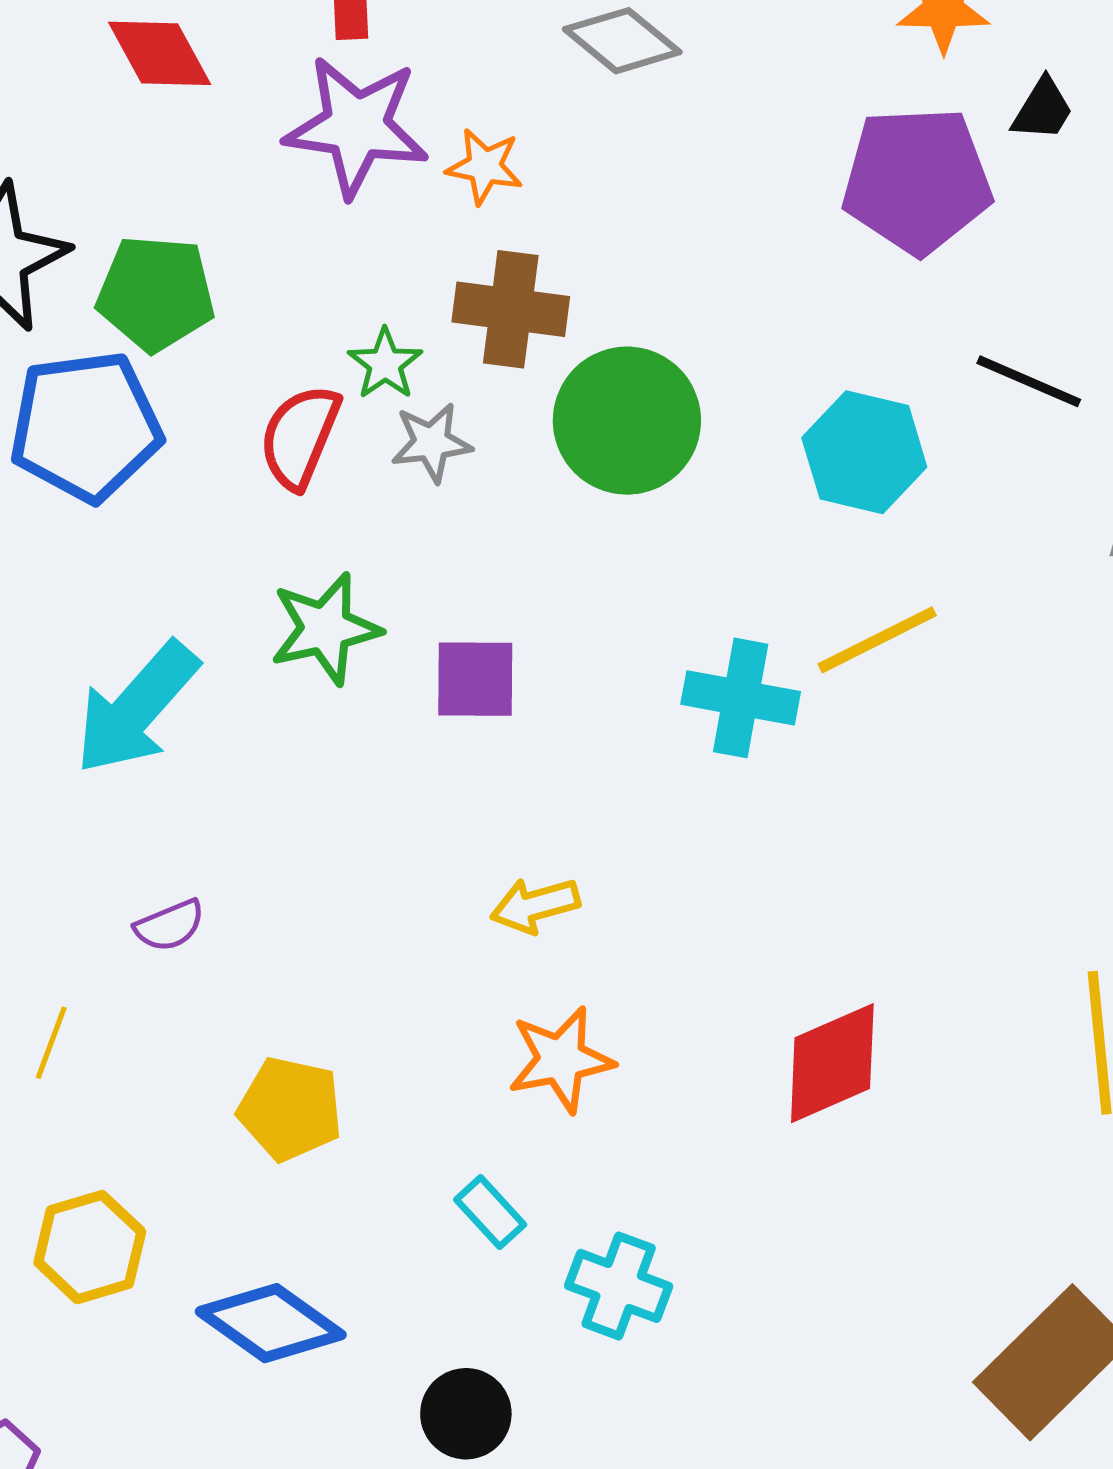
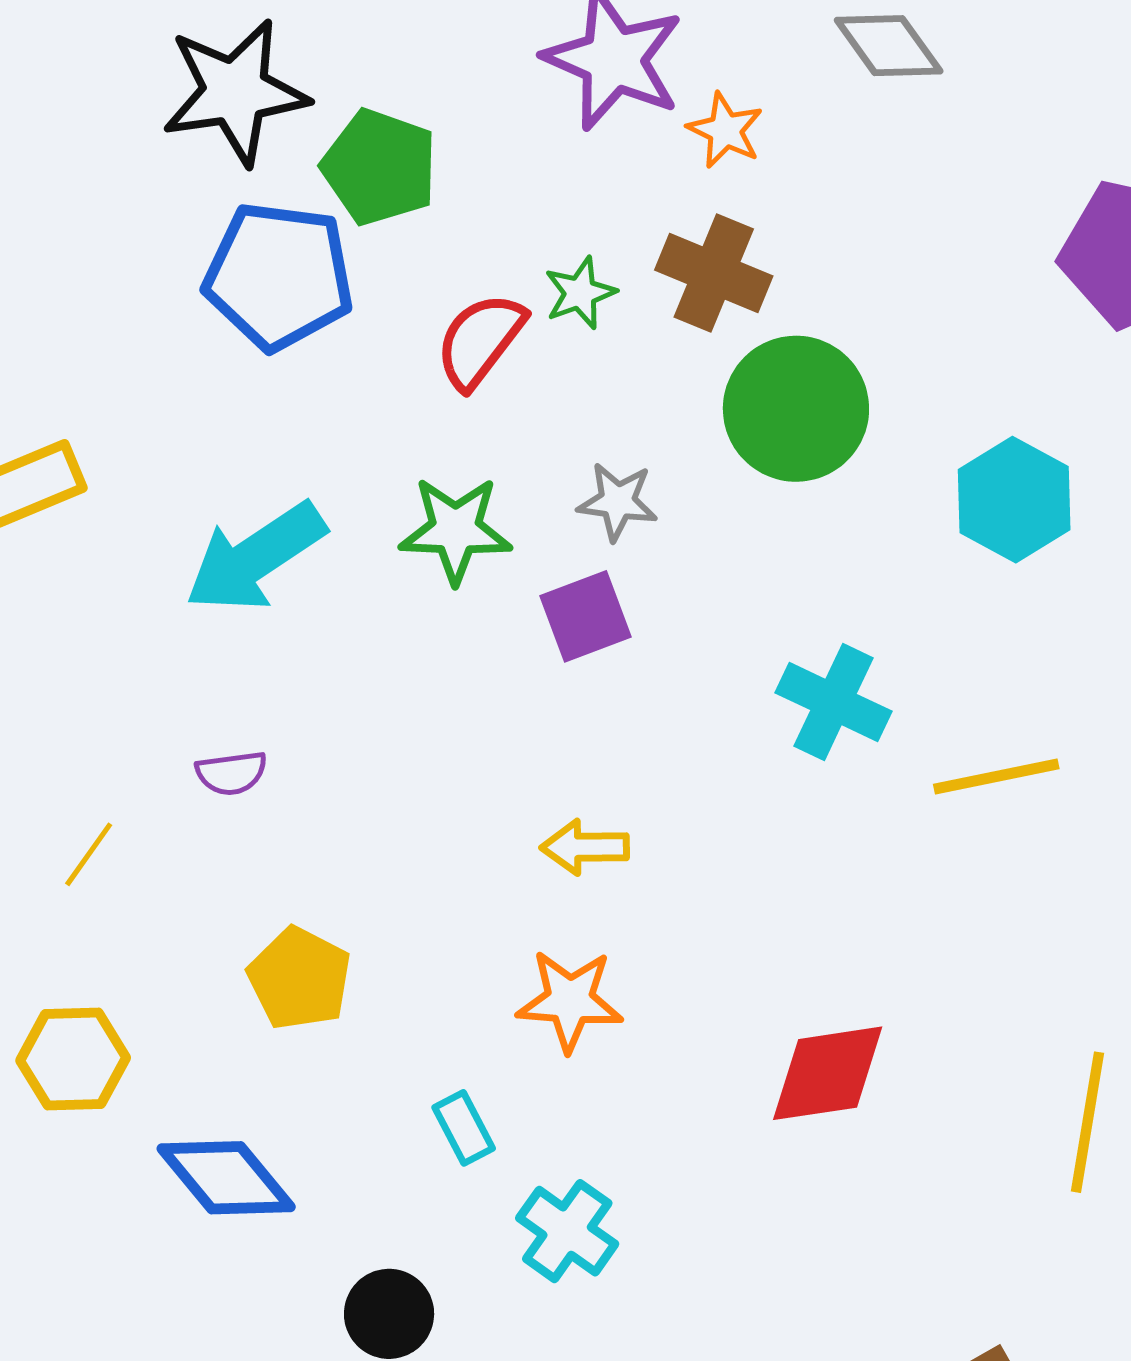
gray star: (431, 443) -> (618, 502), moved
yellow line: (877, 640) -> (996, 777), moved
purple square: (475, 679) -> (585, 616), turned -36

